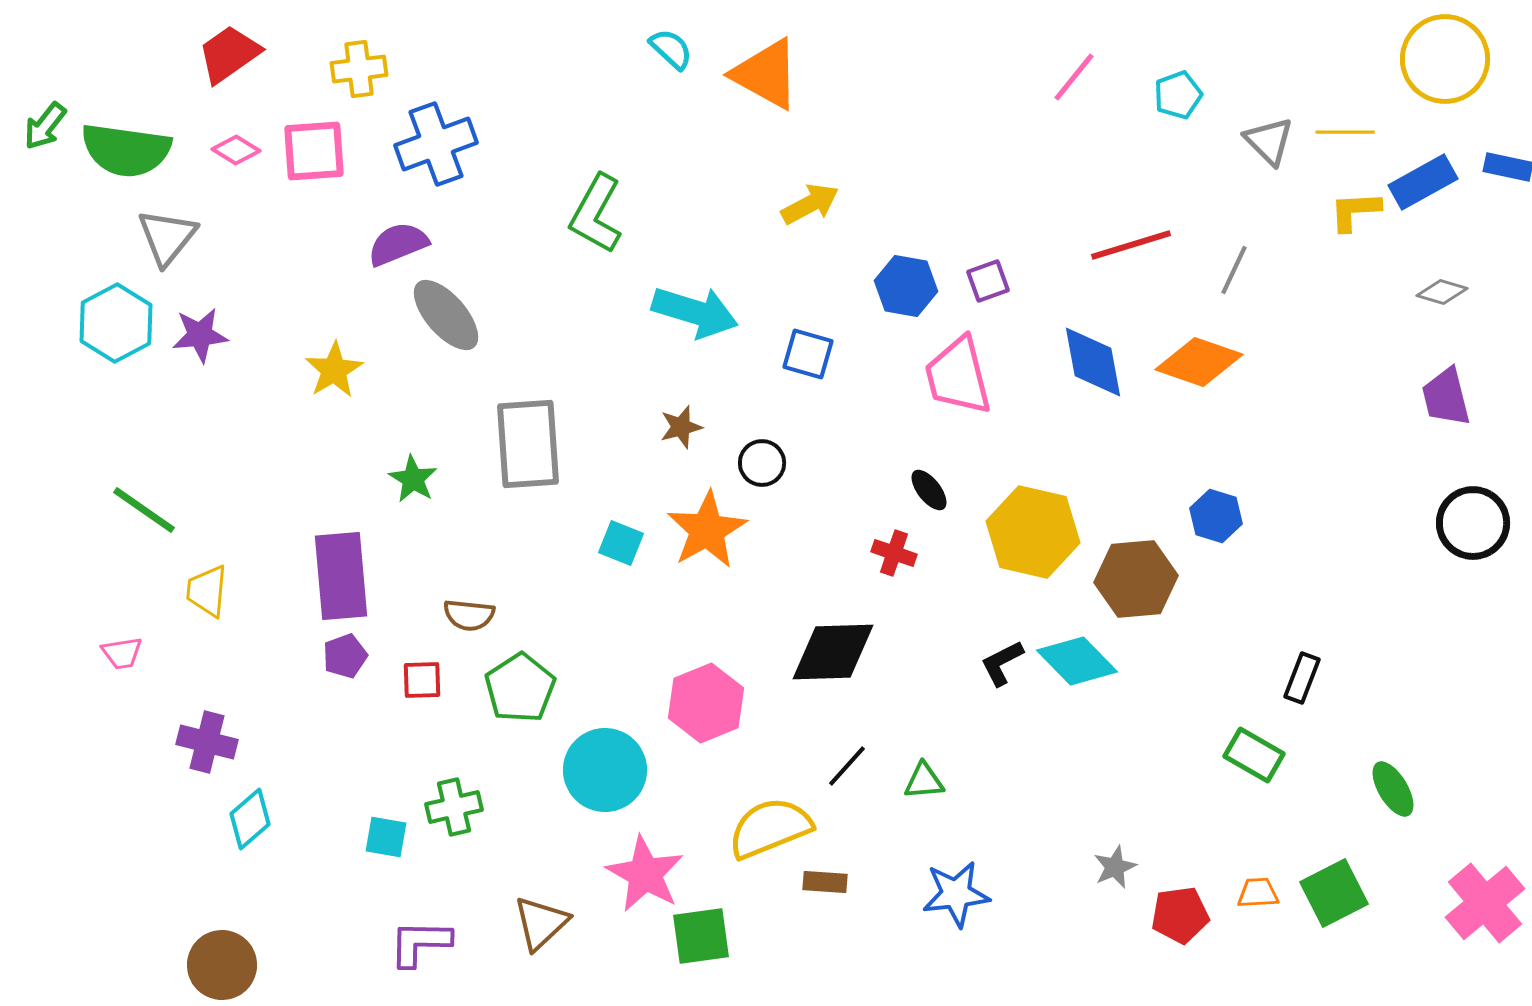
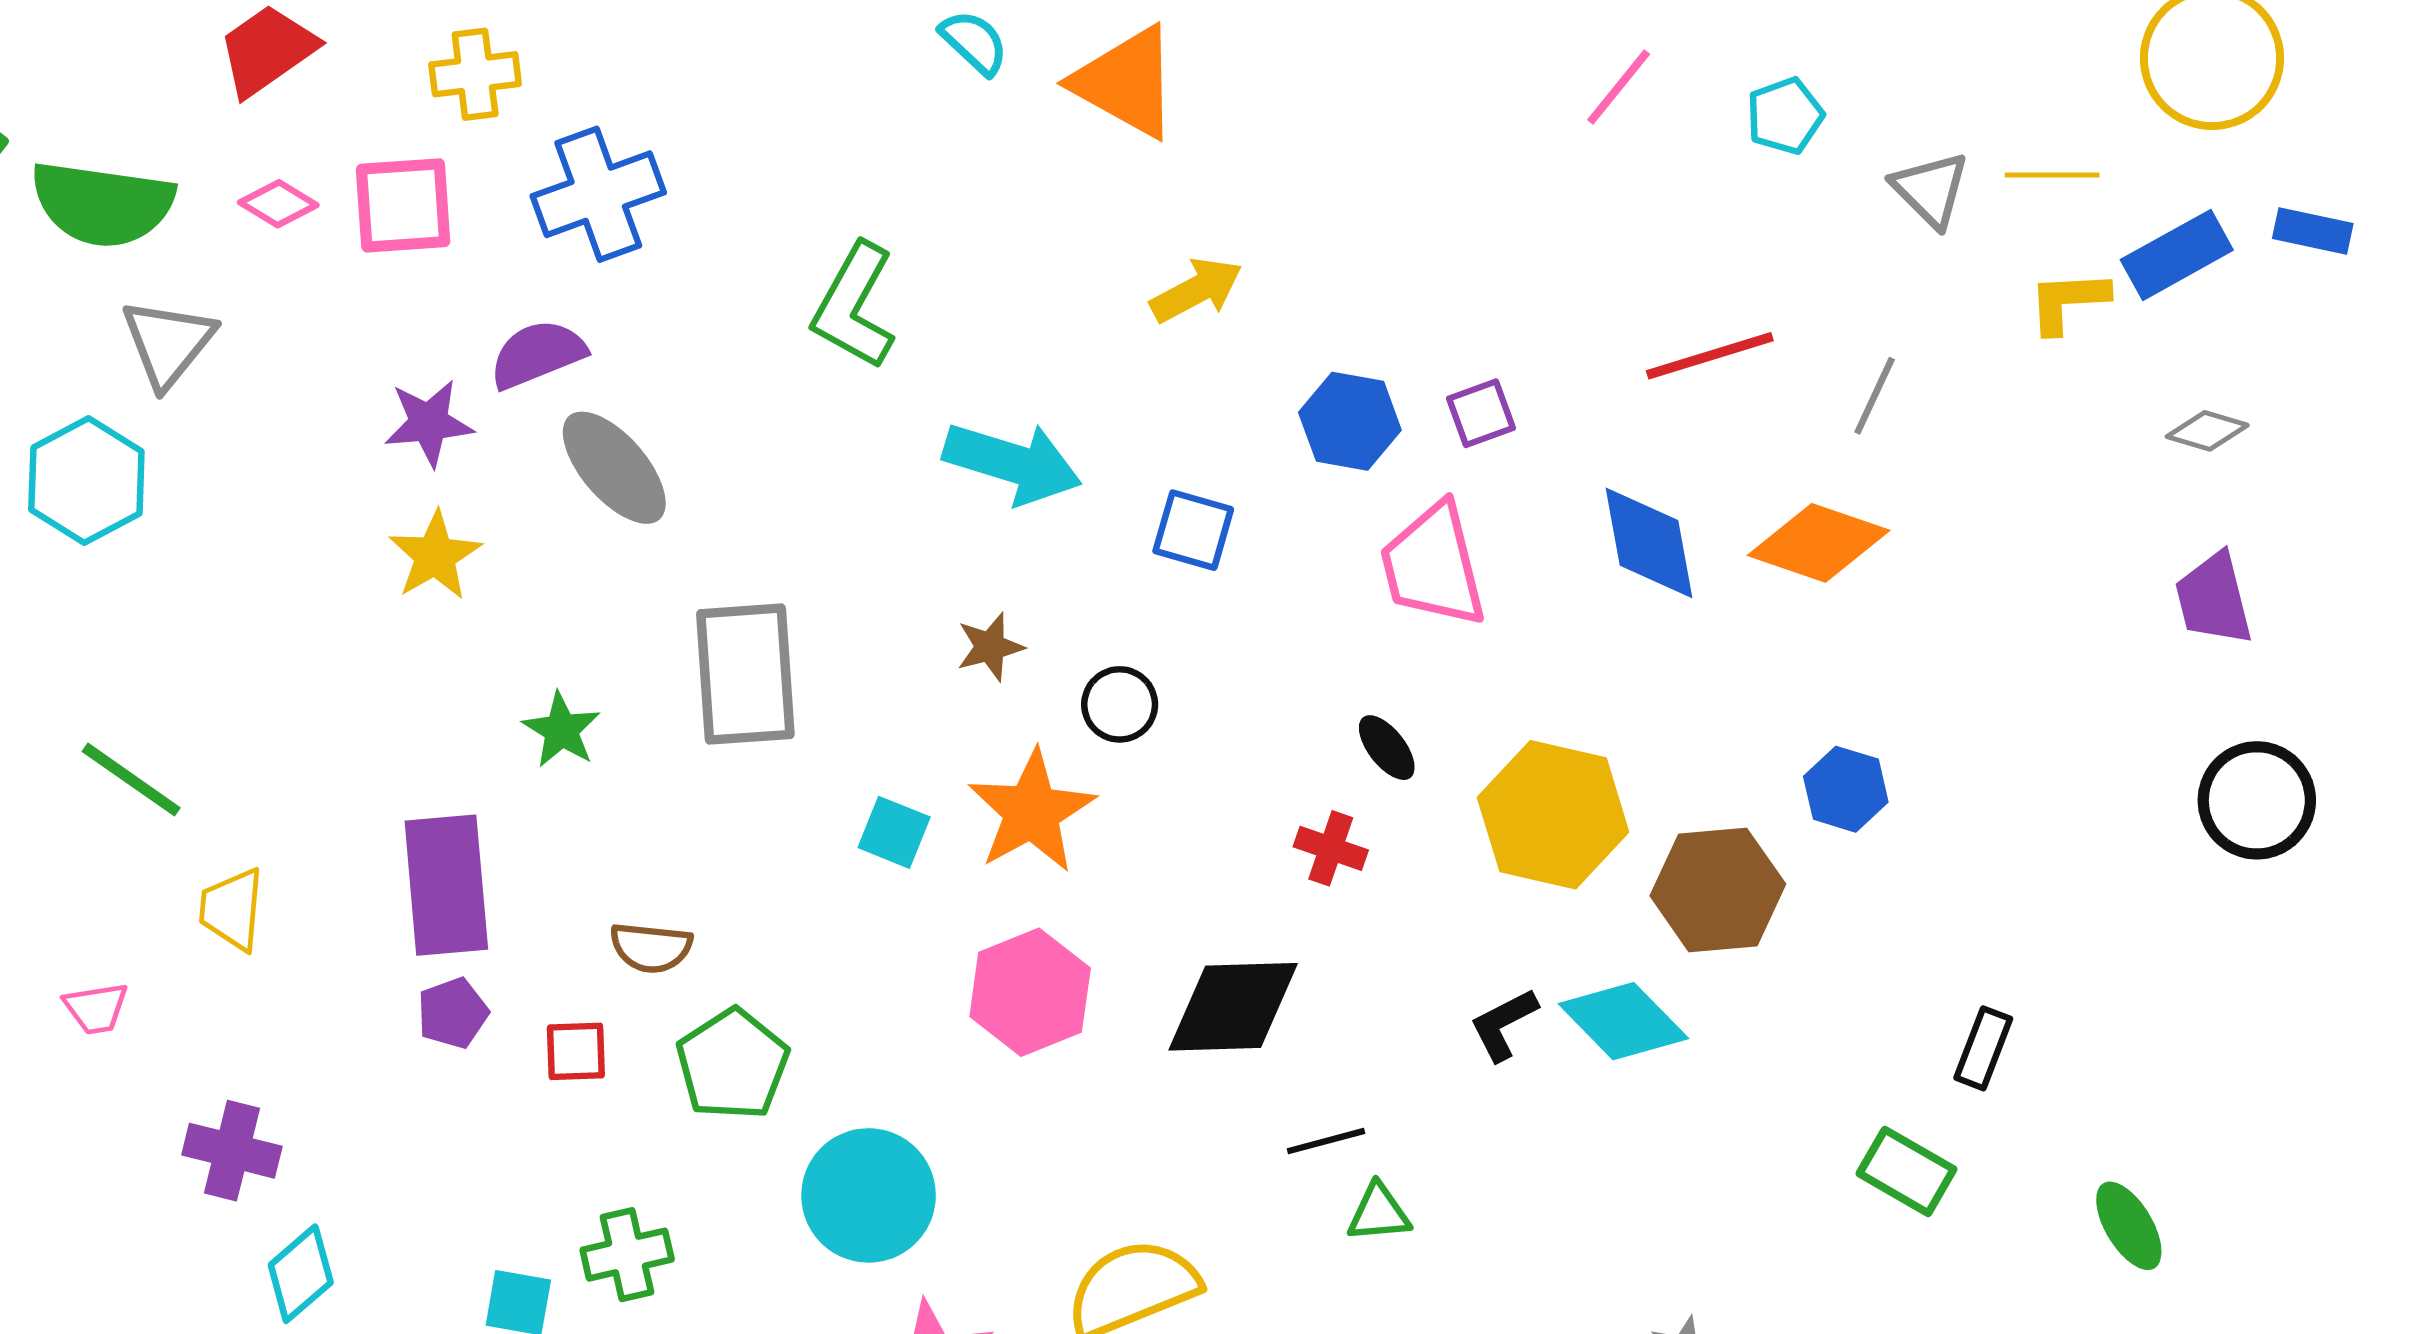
purple star: (200, 335) -> (429, 423), moved
pink hexagon: (706, 703) -> (1030, 992), moved
black line: (847, 766) -> (1326, 1141), moved, turned 33

